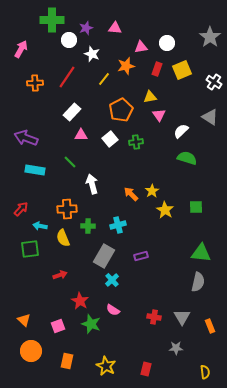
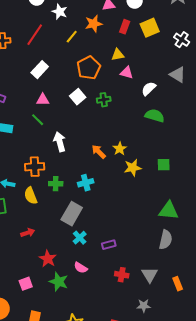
pink triangle: (159, 115) -> (127, 73), turned -40
pink triangle: (81, 135) -> (43, 100), moved
yellow star: (165, 210) -> (133, 168), turned 30
purple rectangle: (141, 256) -> (109, 245), moved

